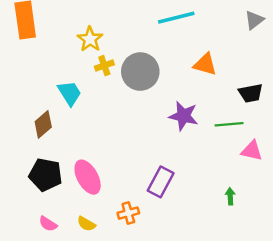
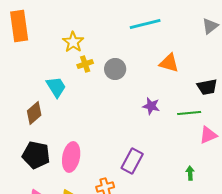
gray circle: (140, 72) -> (115, 69), size x0.7
purple star: (183, 116) -> (151, 106), size x0.7
pink triangle: (252, 151) -> (208, 135), turned -36
pink ellipse: (88, 177) -> (71, 157), turned 40

